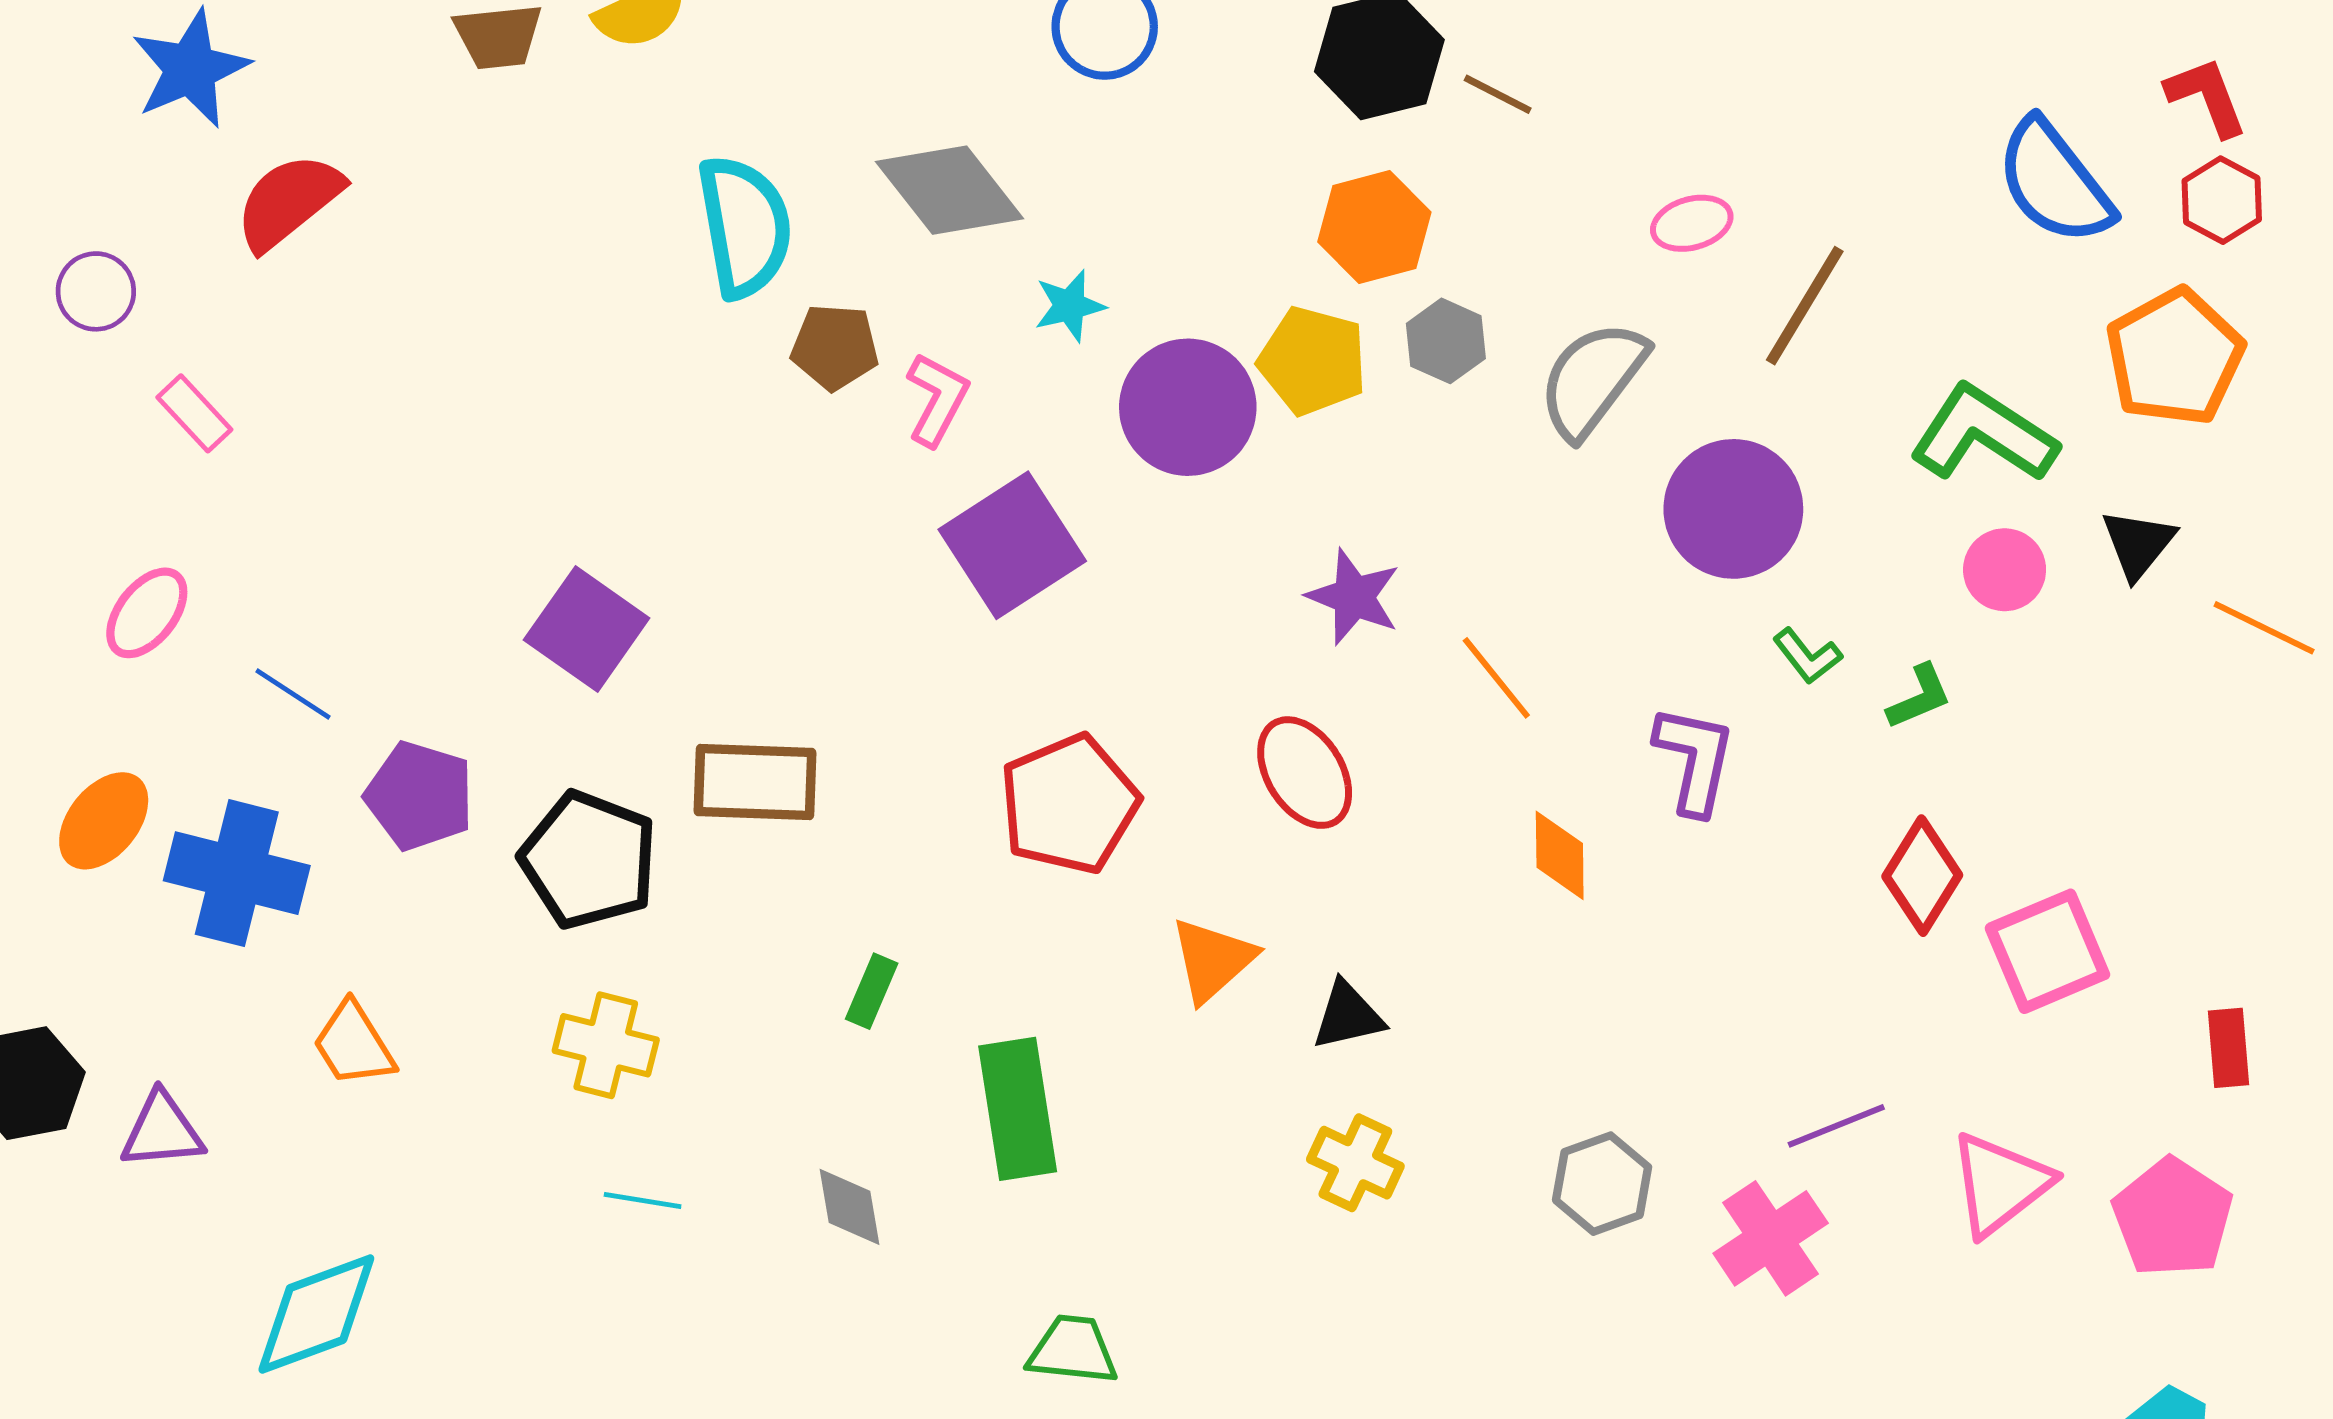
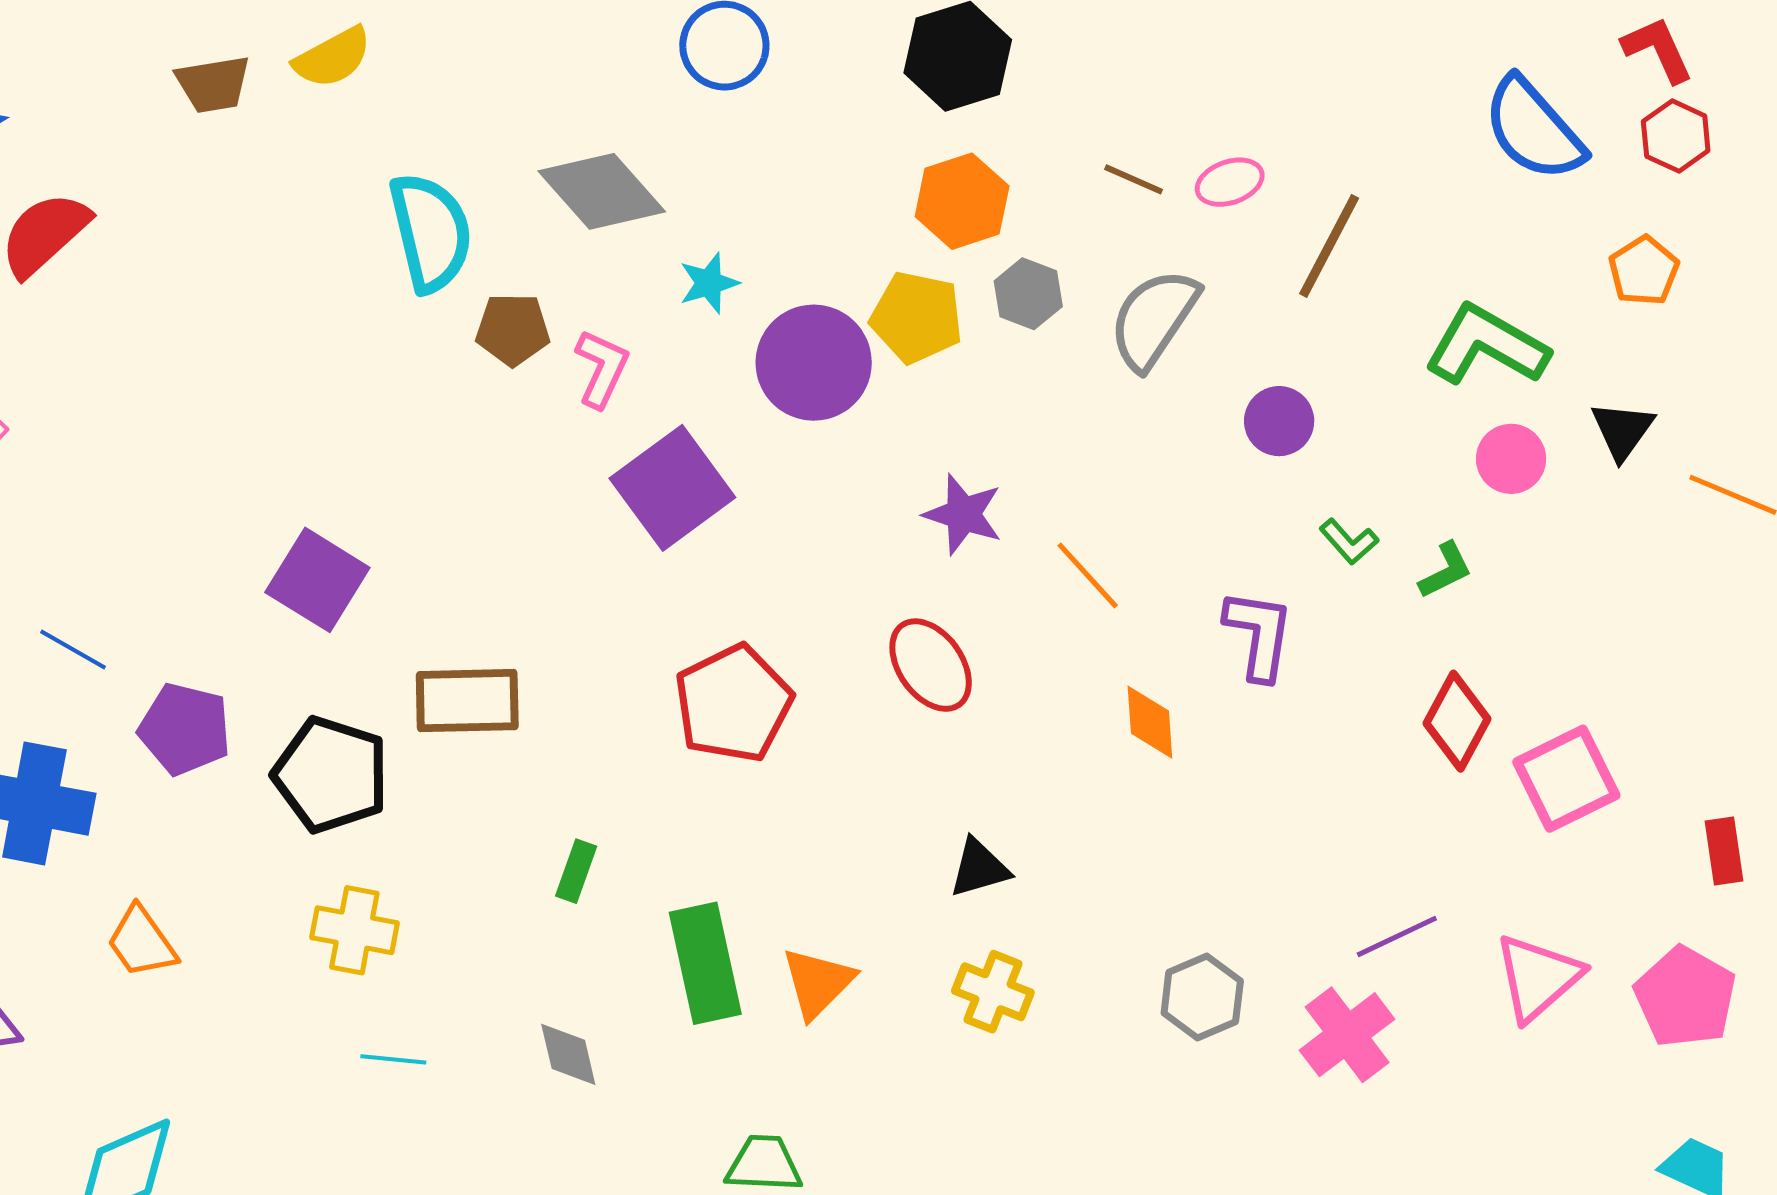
brown line: (1498, 94) -> (1134, 179), moved
orange pentagon: (2175, 357) -> (1644, 271), size x0.6
purple circle: (1733, 509) -> (1279, 421), size x0.6
orange triangle: (1213, 960) -> (818, 983), moved

